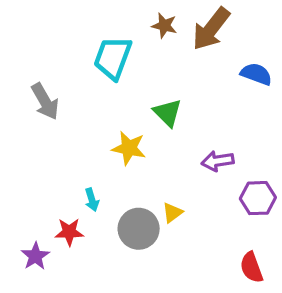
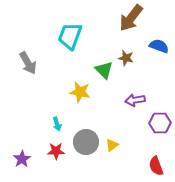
brown star: (164, 26) -> (126, 58), moved
yellow triangle: (172, 213) -> (112, 145), moved
red star: (69, 232) -> (56, 151), moved

